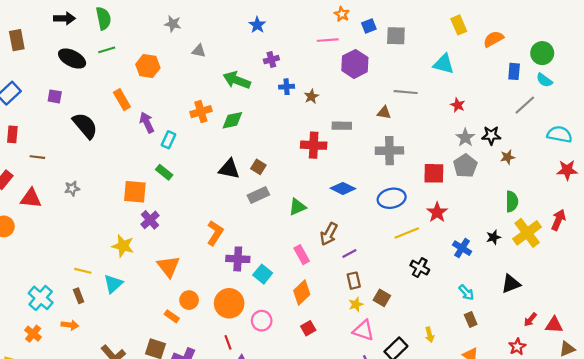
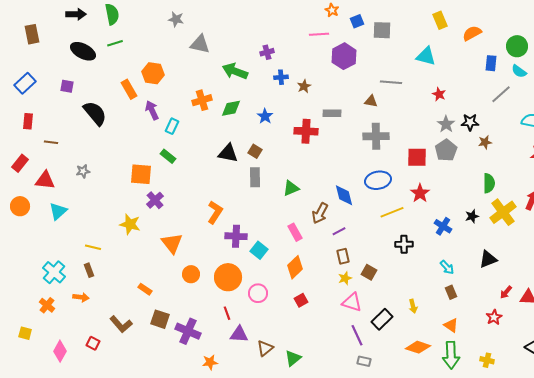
blue star: (257, 25) -> (265, 116), moved
gray triangle: (199, 51) -> (200, 44), size x1.5
orange hexagon: (148, 66) -> (153, 73), moved
blue diamond: (343, 188) -> (344, 195), moved, turned 50
gray rectangle: (258, 195) -> (255, 177), turned -66
black cross: (420, 268) -> (404, 244), turned -30
cyan triangle: (113, 284) -> (58, 211), moved
orange rectangle: (172, 316) -> (145, 289), moved

